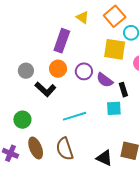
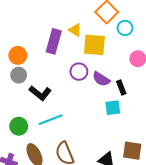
yellow triangle: (83, 17) -> (75, 30), moved
yellow square: (115, 49) -> (94, 45), moved
orange circle: (58, 69) -> (18, 55), moved
cyan line: (75, 116) -> (51, 120), moved

